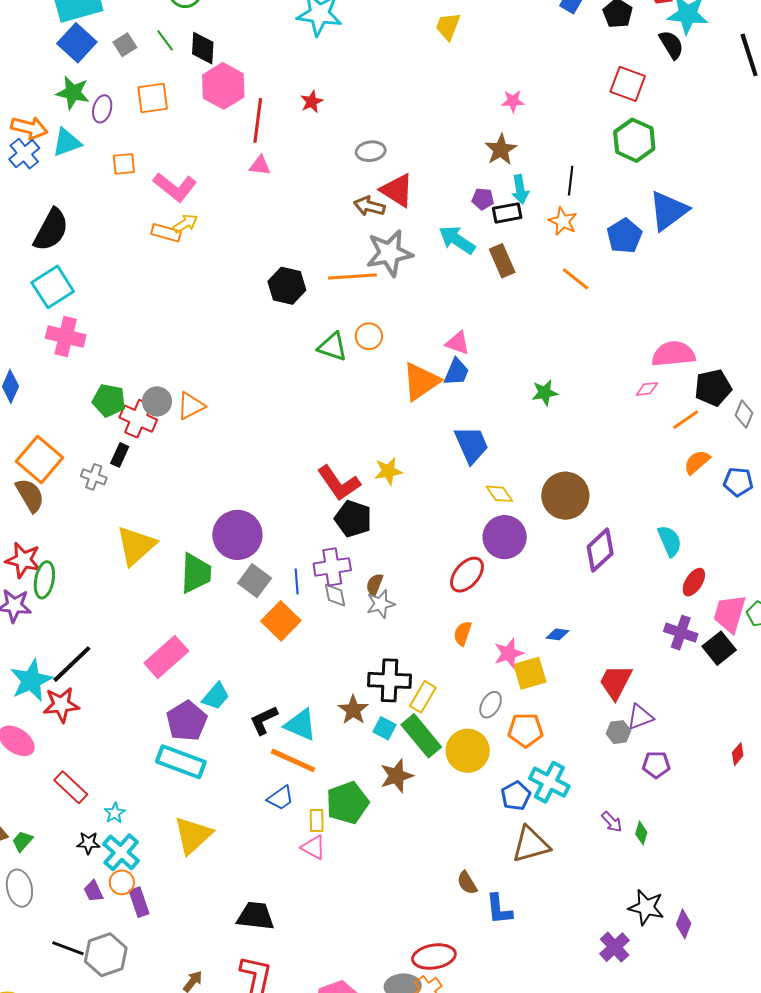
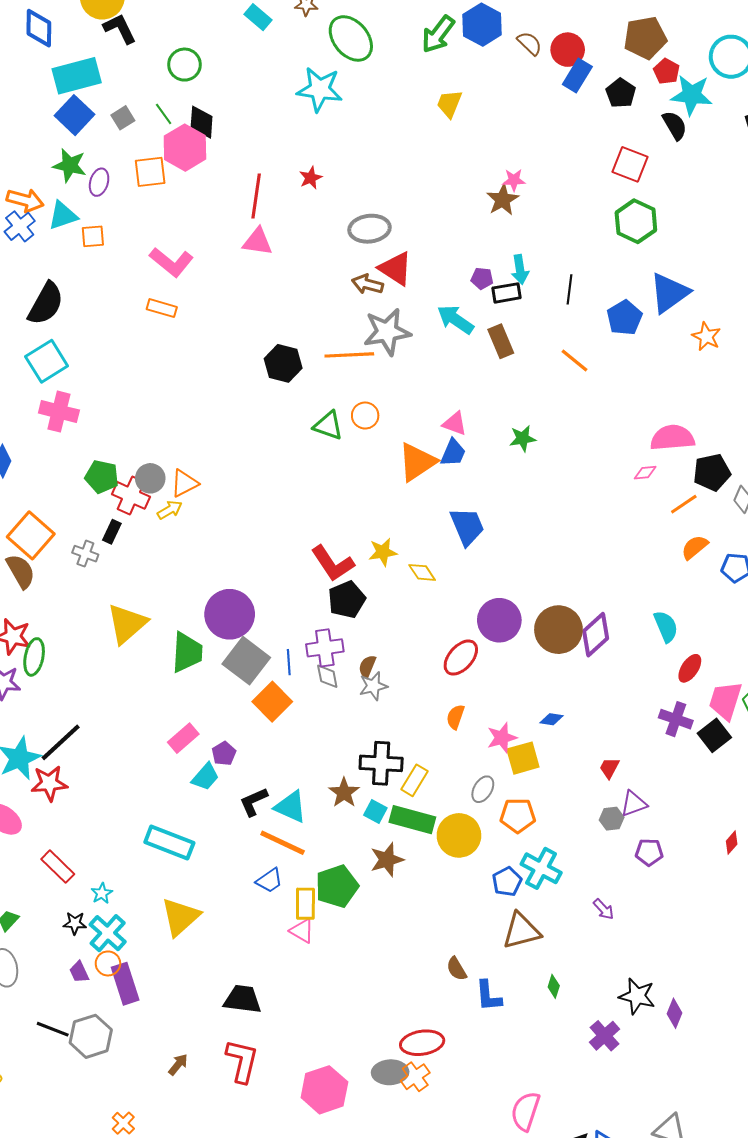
pink hexagon: (223, 86) -> (185, 148), moved
brown star: (501, 150) -> (503, 200), moved
gray ellipse: (371, 151) -> (370, 229), size x1.4
orange square: (124, 164) -> (93, 236), moved
pink triangle: (260, 166) -> (258, 242), size x1.4
black line: (571, 181) -> (569, 289), moved
orange star: (563, 221) -> (706, 336), moved
yellow arrow: (185, 223) -> (170, 510), moved
green star: (545, 393) -> (523, 438), moved
yellow diamond: (499, 494) -> (422, 572), moved
brown circle: (565, 496) -> (558, 630), moved
black pentagon: (353, 519) -> (347, 600), turned 30
gray square: (255, 581) -> (246, 661), size x1.4
pink rectangle: (166, 657) -> (183, 738), moved, size x0.7
red trapezoid: (616, 682) -> (609, 768), size x0.6
purple pentagon: (187, 721) -> (224, 754), moved, size x0.6
green rectangle: (421, 736) -> (412, 820), turned -36
yellow rectangle: (317, 820) -> (305, 904), size x1.4
green diamond: (641, 833) -> (554, 986), moved
purple rectangle: (139, 902) -> (125, 984), size x1.4

